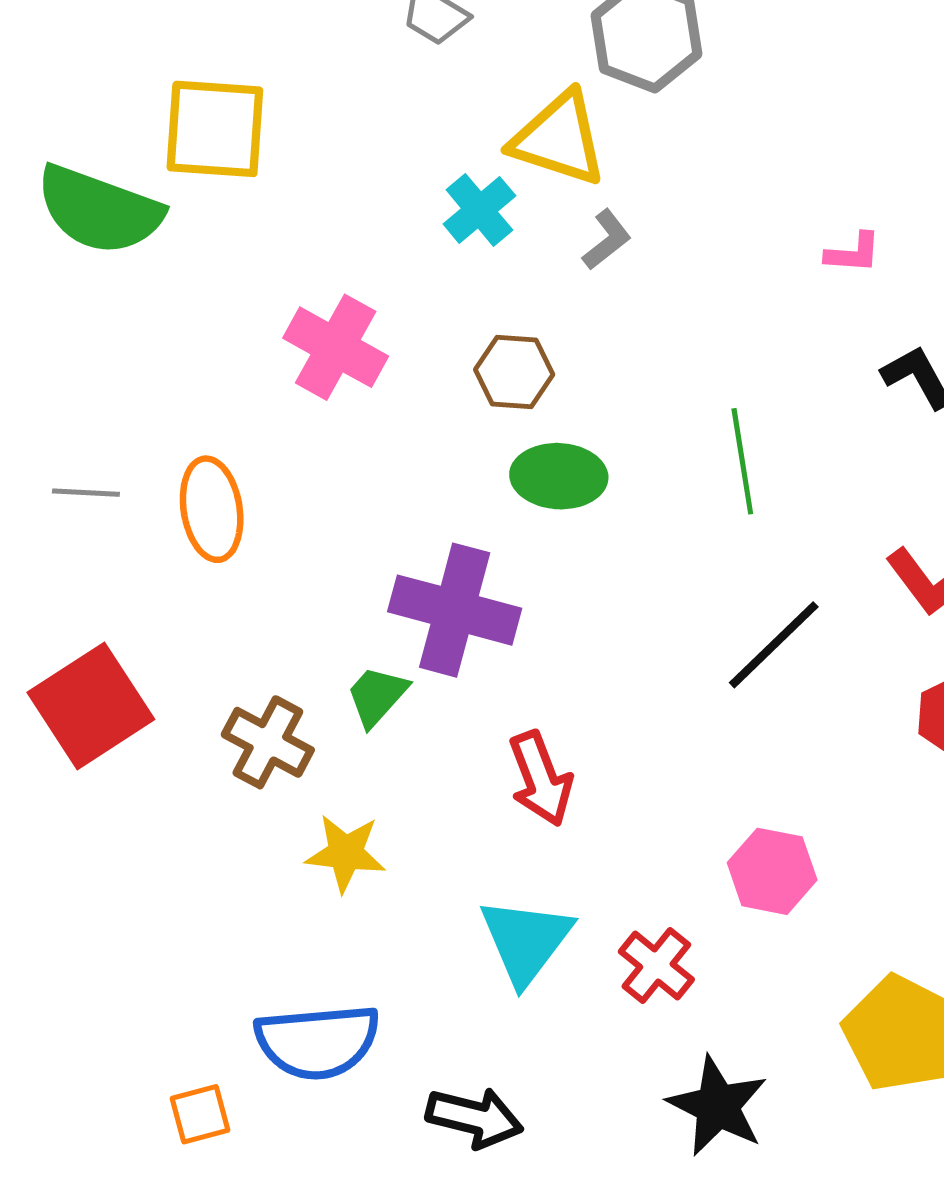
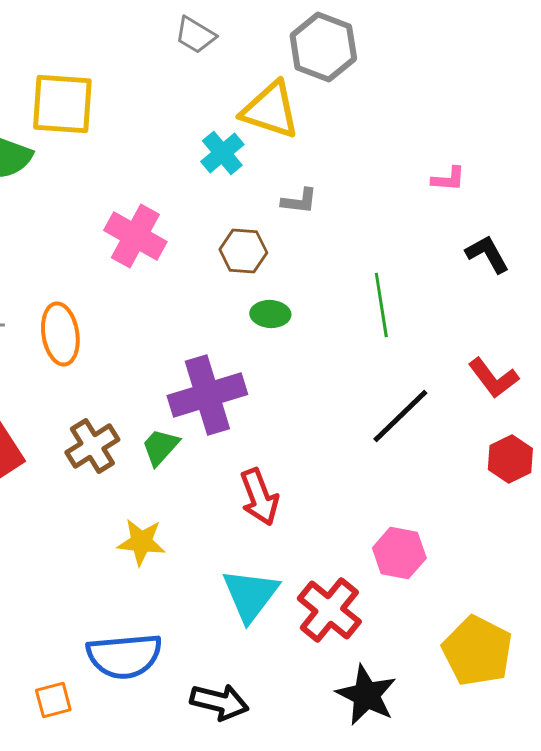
gray L-shape: (607, 240) -> (299, 201), moved, turned 45
green ellipse: (559, 476) -> (270, 314), size x0.7
purple cross: (455, 610) -> (207, 395), turned -32
brown cross: (268, 742) -> (92, 446), moved, turned 30
red cross: (656, 966) -> (329, 610), size x1.4

